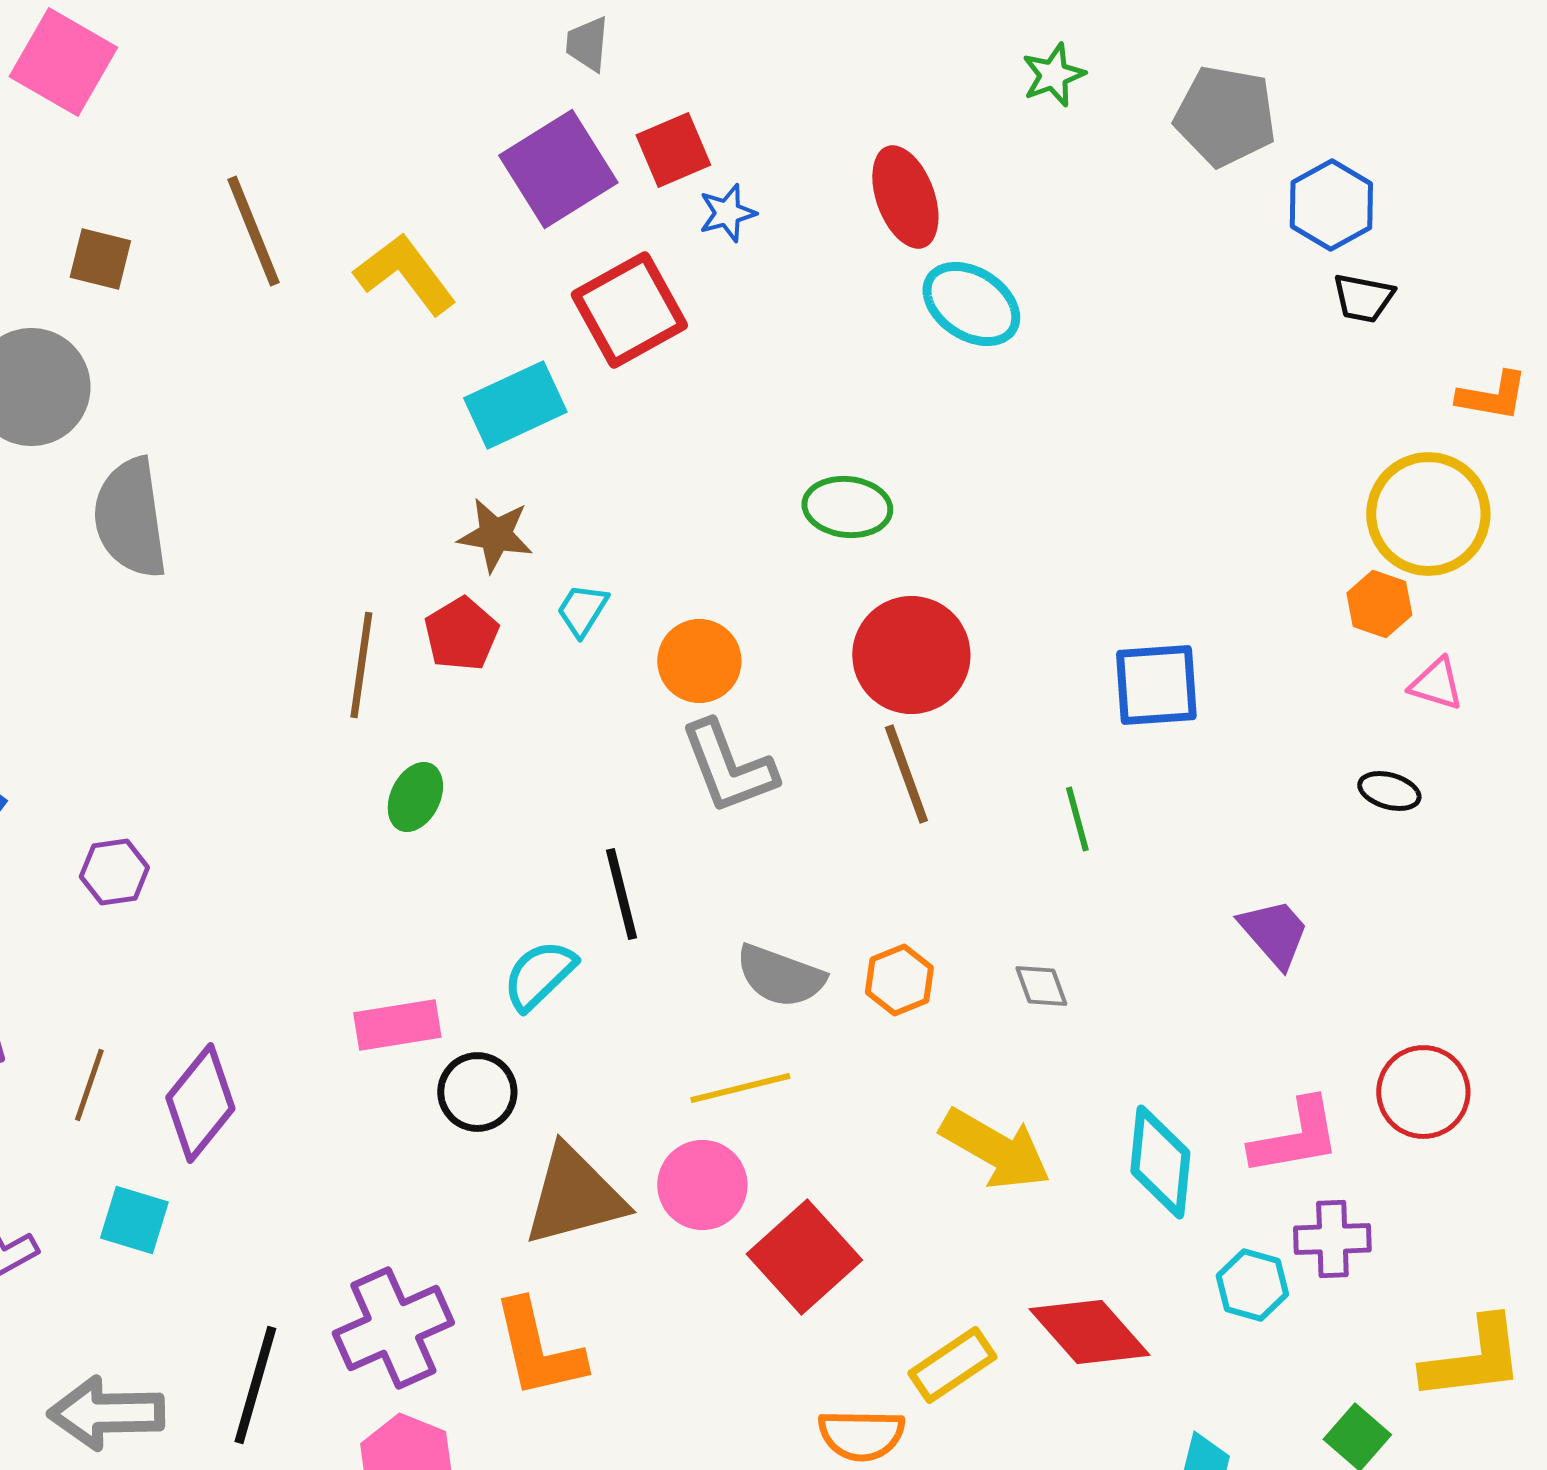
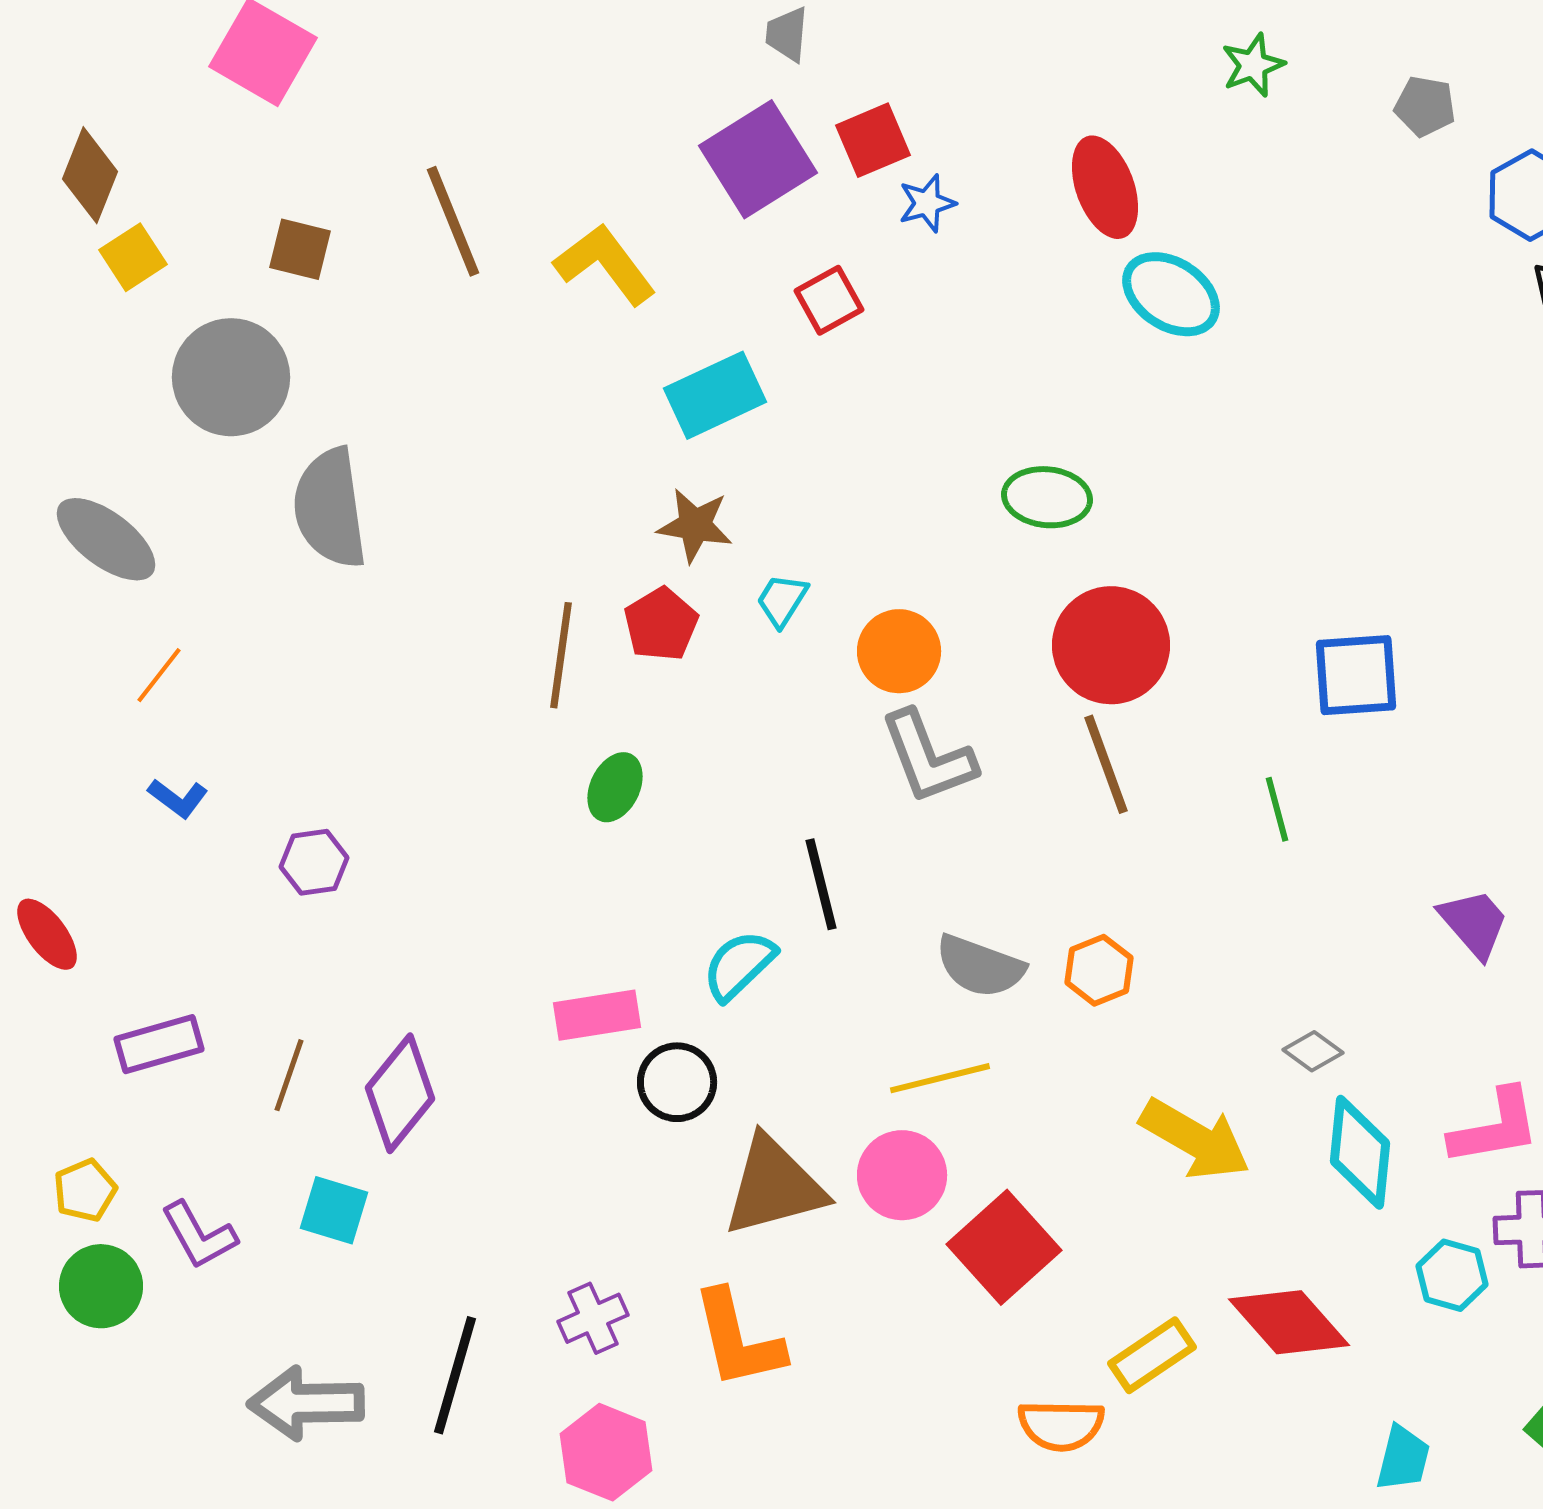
gray pentagon: (1225, 116) -> (1425, 106), size x0.6
red square: (629, 310) -> (829, 300), size x0.6
gray diamond: (1041, 986) -> (1313, 1051), moved, turned -34
purple cross: (393, 1328) -> (593, 1318), size x0.6

